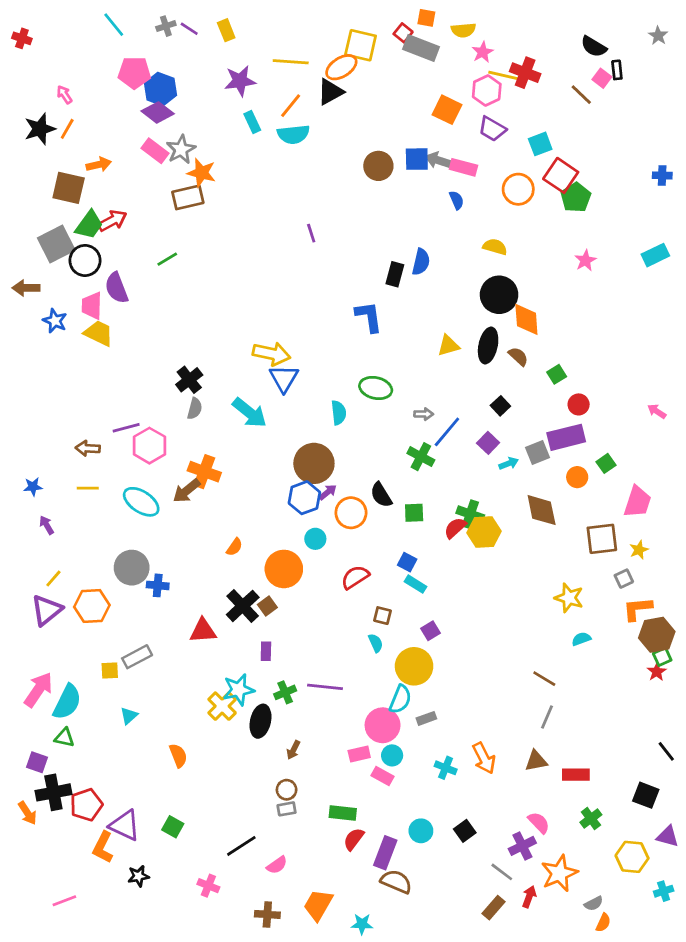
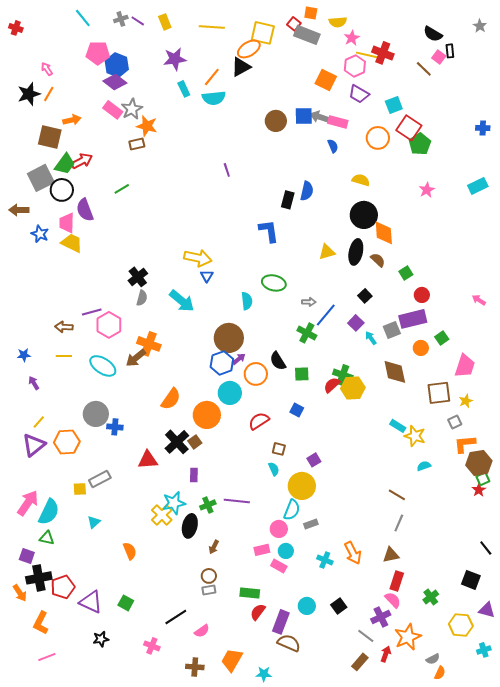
yellow line: (291, 62) -> (212, 27), moved
brown rectangle: (188, 197) -> (137, 144), size x0.7
blue triangle: (284, 378) -> (207, 276), size x0.6
cyan arrow: (509, 463) -> (371, 338), turned -104
cyan circle: (315, 539) -> (230, 393), size x1.5
orange semicircle: (234, 547) -> (171, 399), size x1.6
cyan rectangle: (415, 584) -> (398, 426), moved
pink circle: (383, 725) -> (279, 529), size x0.7
red rectangle: (576, 775) -> (397, 581), moved, turned -72
orange L-shape: (103, 847) -> (41, 623), moved

